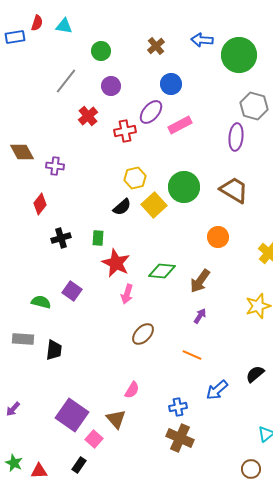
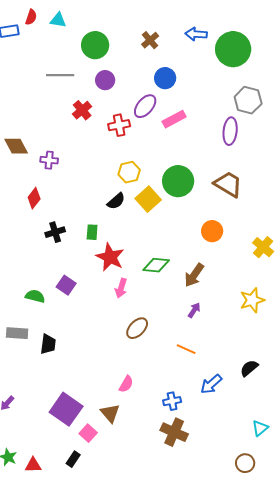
green circle: (101, 51) -> (95, 45), size x1.4
gray line: (66, 81) -> (60, 75), turned 52

